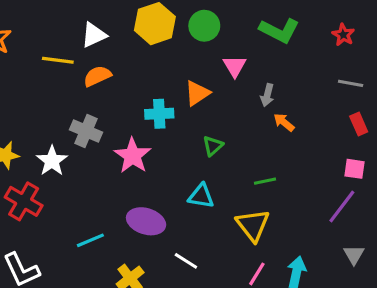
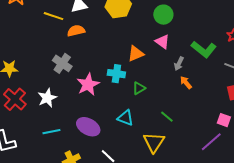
green circle: (204, 26) -> (163, 15), moved
green L-shape: (279, 31) -> (204, 49), moved
pink triangle: (235, 66) -> (162, 42), turned -35
cyan cross: (159, 114) -> (116, 74), moved
white star: (52, 161) -> (47, 98), moved
green line: (265, 181) -> (167, 117), turned 40

